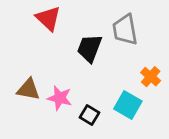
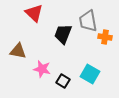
orange cross: (151, 77) -> (105, 37), moved, turned -32
brown triangle: (28, 89) -> (18, 51), moved

